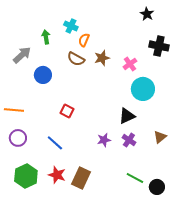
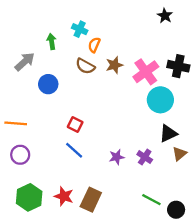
black cross: (159, 46) -> (178, 66), moved
pink cross: (130, 64) -> (146, 72), size x1.6
black triangle: (127, 116) -> (168, 133), moved
blue line: (55, 143) -> (74, 150), moved

